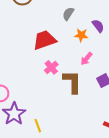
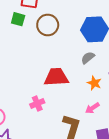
pink cross: (51, 67) -> (37, 103), moved

